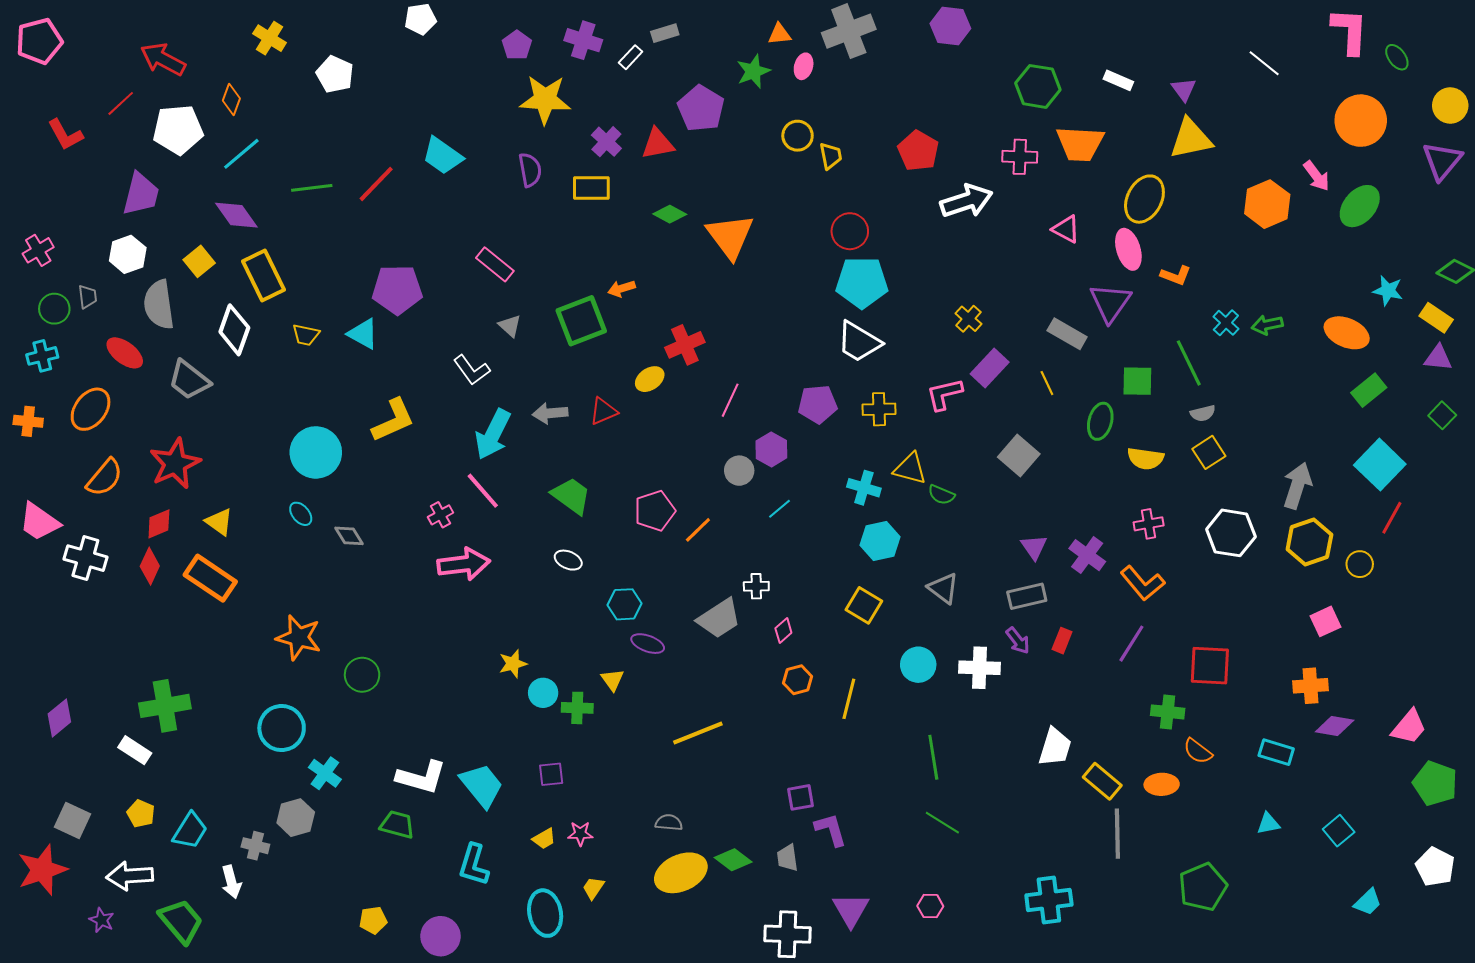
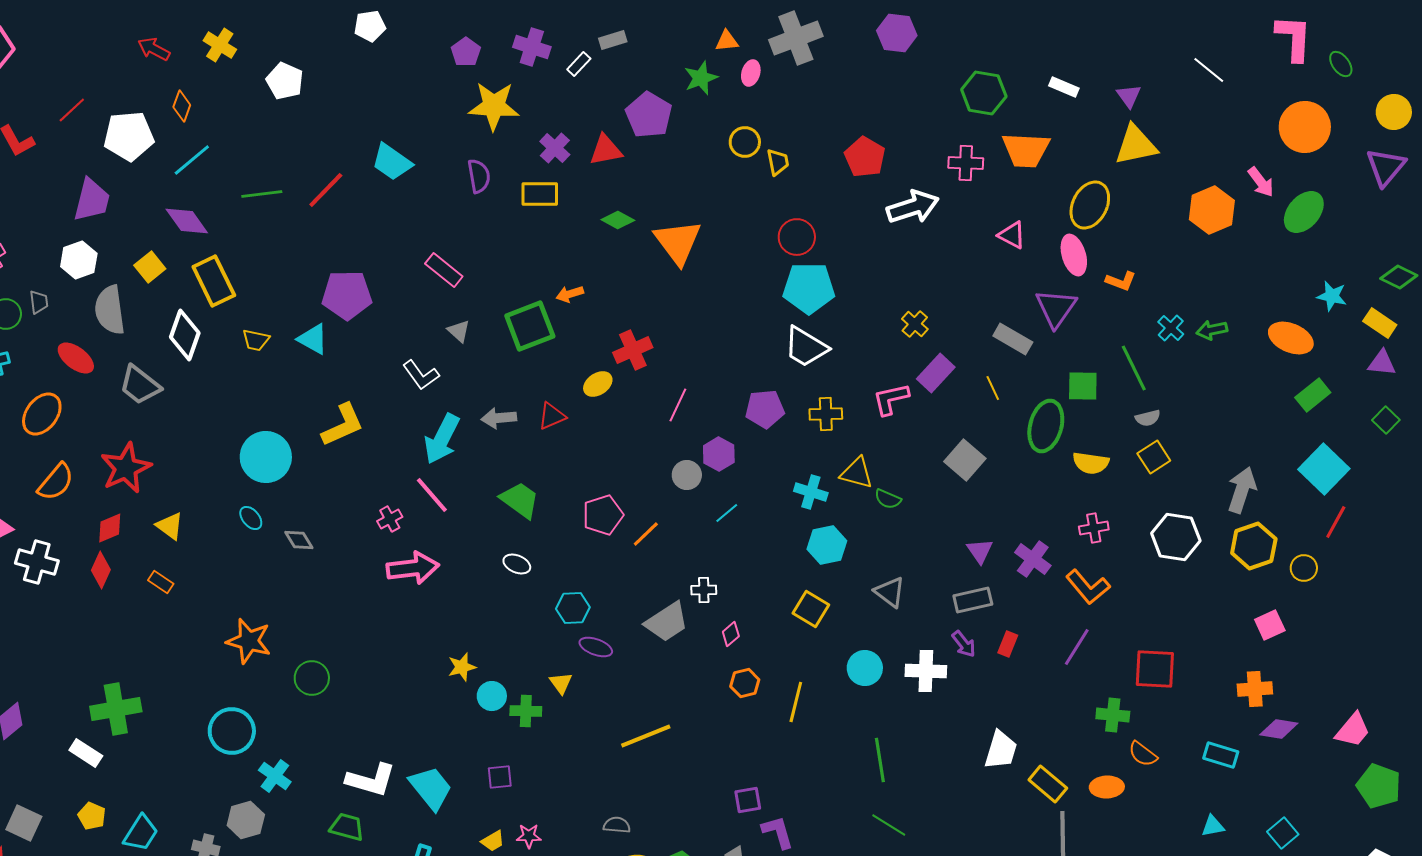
red arrow: (163, 59) -> (154, 49), moved, size x0.7
green ellipse: (1100, 421) -> (1046, 426), size x1.4
orange rectangle: (210, 578) -> (161, 582), size x0.5

